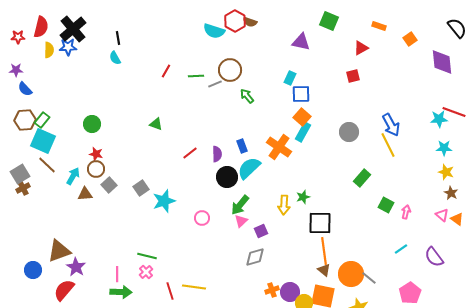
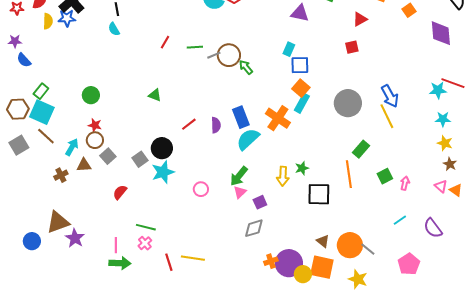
brown circle: (230, 70) -> (229, 55), moved
brown hexagon: (25, 120) -> (18, 109), moved
gray circle: (349, 132) -> (348, 103), size x1.4
blue rectangle: (242, 146) -> (241, 117), size x1.5
black circle: (227, 177) -> (162, 148), moved
brown cross: (23, 188) -> (61, 175), moved
green square: (386, 205) -> (385, 176), turned 35
orange line: (324, 251) -> (349, 174), moved
red semicircle: (64, 290) -> (120, 192), moved, size x0.7
purple circle: (290, 292) -> (289, 263), size x1.4

